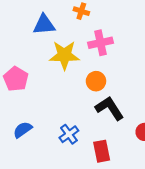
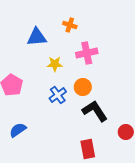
yellow star: (64, 55) -> (55, 64), size x0.6
blue cross: (69, 134) -> (58, 95), moved

